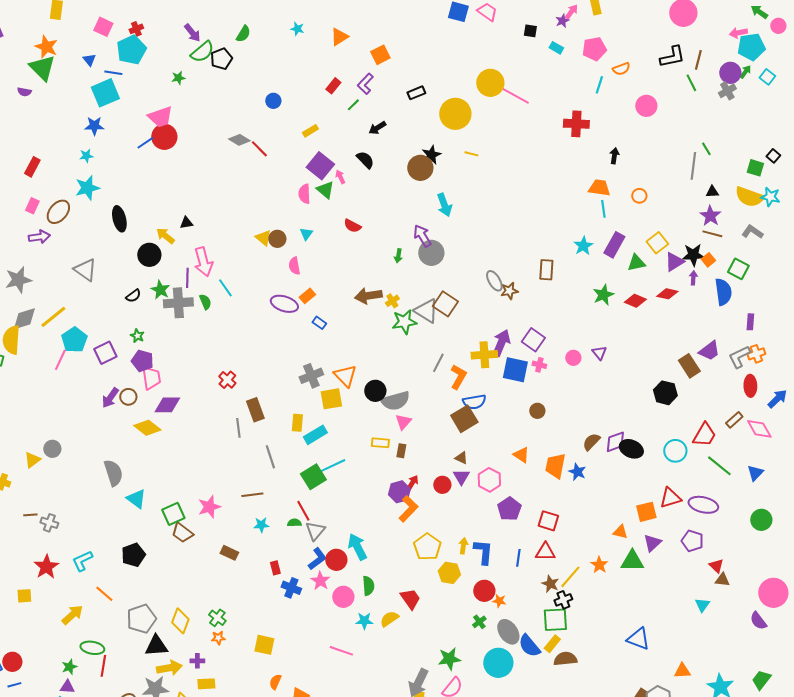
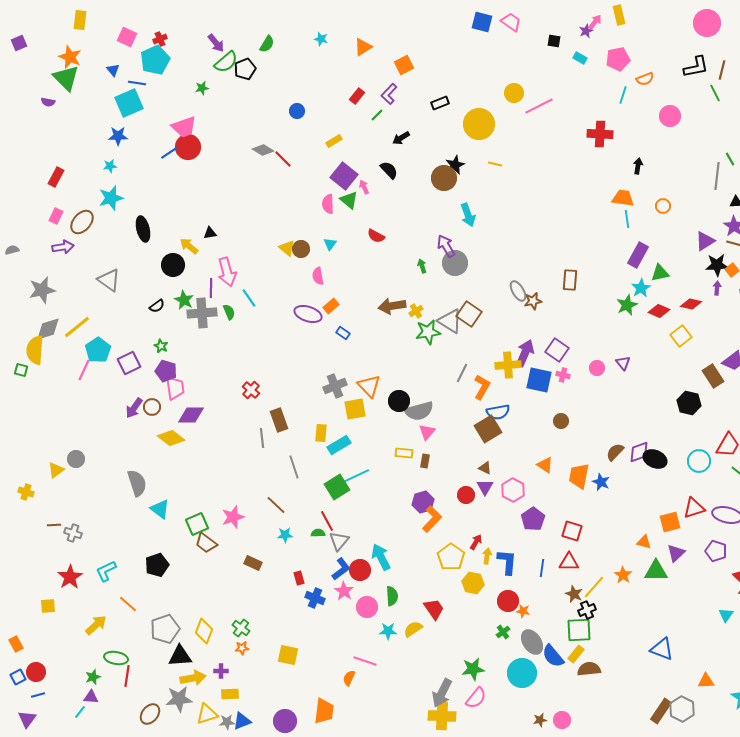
yellow circle: (490, 83) -> (514, 93), size x0.7
pink line: (515, 96) -> (539, 106), turned -56
yellow square: (657, 243) -> (681, 336), moved
cyan star: (583, 246) -> (641, 288), moved
green arrow: (398, 256) -> (422, 266), turned 152
purple triangle: (674, 262) -> (705, 241), moved
red arrow: (412, 483) -> (476, 542), moved
brown line: (252, 495) -> (276, 505), turned 50
orange semicircle: (275, 682) -> (349, 678), moved

